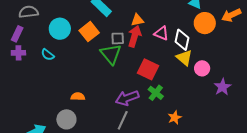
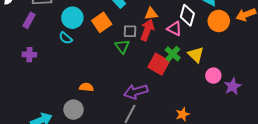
white diamond: (182, 40) -> (187, 15), moved
purple cross: (18, 53) -> (29, 55), moved
green triangle: (111, 54) -> (122, 46), size x0.7
cyan semicircle: (48, 55) -> (66, 38), moved
pink circle: (202, 68) -> (213, 76), moved
green cross: (156, 93) -> (173, 54), moved

